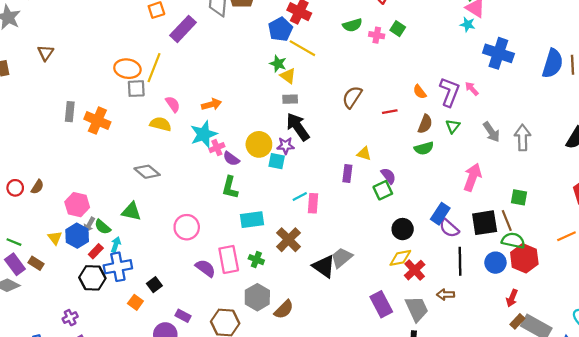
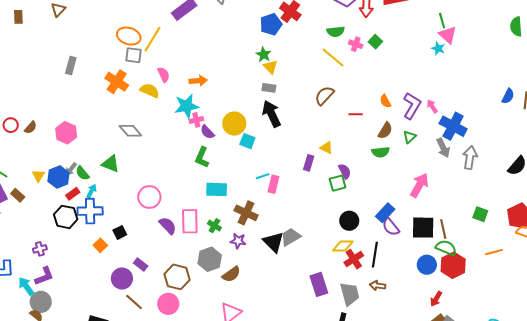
yellow line: (302, 48) -> (333, 58), moved
blue cross: (498, 53) -> (453, 126), moved
blue semicircle: (553, 63) -> (508, 96), size x0.6
orange cross: (97, 121) -> (117, 82), moved
purple star: (286, 146) -> (238, 241), moved
green square: (519, 197) -> (480, 214), moved
pink hexagon: (77, 205) -> (66, 133), moved
pink circle: (187, 227) -> (149, 197), moved
brown cross: (289, 240) -> (246, 213), turned -30
black line: (460, 261) -> (375, 255), moved

